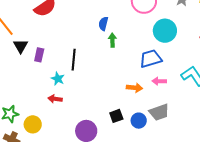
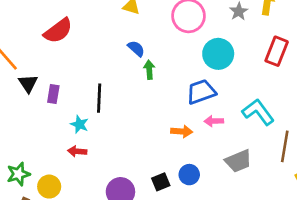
blue semicircle: (103, 24) -> (136, 49), turned 120
gray trapezoid: (159, 112) -> (238, 161), moved
black square: (116, 116) -> (161, 182), moved

